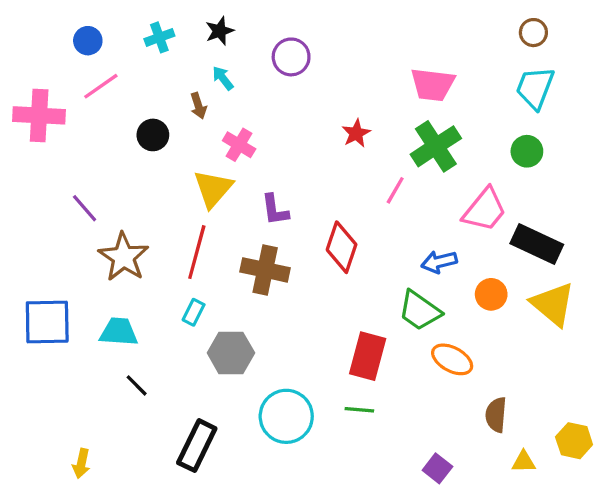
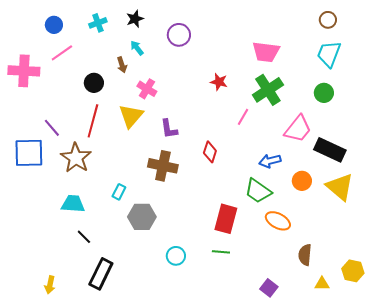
red star: (356, 133) -> (219, 82), turned -30
red diamond: (342, 247) -> (210, 152), size x0.7
red line: (197, 252) -> (93, 121), moved
blue square: (47, 322) -> (29, 153), moved
cyan circle: (286, 416) -> (176, 256), size x0.6
black rectangle: (197, 446) -> (101, 274), moved

